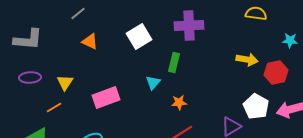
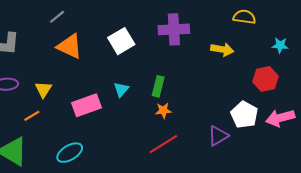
orange triangle: (90, 42) -> (70, 46), size x1.5
yellow arrow: (247, 60) -> (222, 49), moved
green rectangle: (174, 62) -> (158, 86), moved
cyan triangle: (153, 82) -> (121, 89), moved

